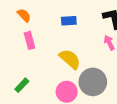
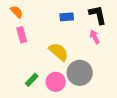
blue rectangle: (69, 21) -> (67, 17), moved
green rectangle: (22, 85) -> (32, 80), moved

